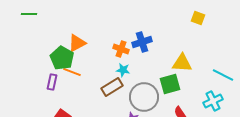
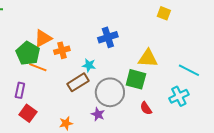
orange cross: (121, 49) -> (62, 50), moved, turned -35
purple rectangle: (52, 82) -> (20, 90), moved
green square: (170, 84) -> (136, 79), turned 30

